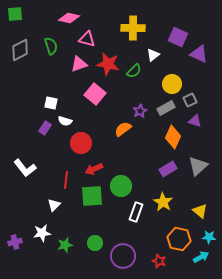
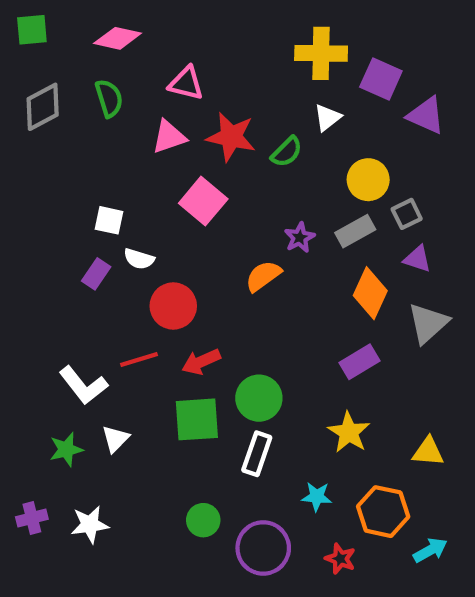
pink diamond: (69, 18) -> (118, 38), moved
yellow cross: (133, 28) -> (321, 53), moved
gray triangle: (198, 166) -> (428, 323), moved
white L-shape: (25, 168) -> (83, 385), moved
red line: (66, 180) -> (139, 360), moved, turned 66
yellow triangle: (200, 211) -> (428, 452), turned -35
white rectangle: (136, 212) -> (257, 454), moved
white star: (42, 233) -> (90, 524), moved
cyan star: (209, 237) -> (317, 497), moved
green star: (65, 245) -> (66, 449), moved

